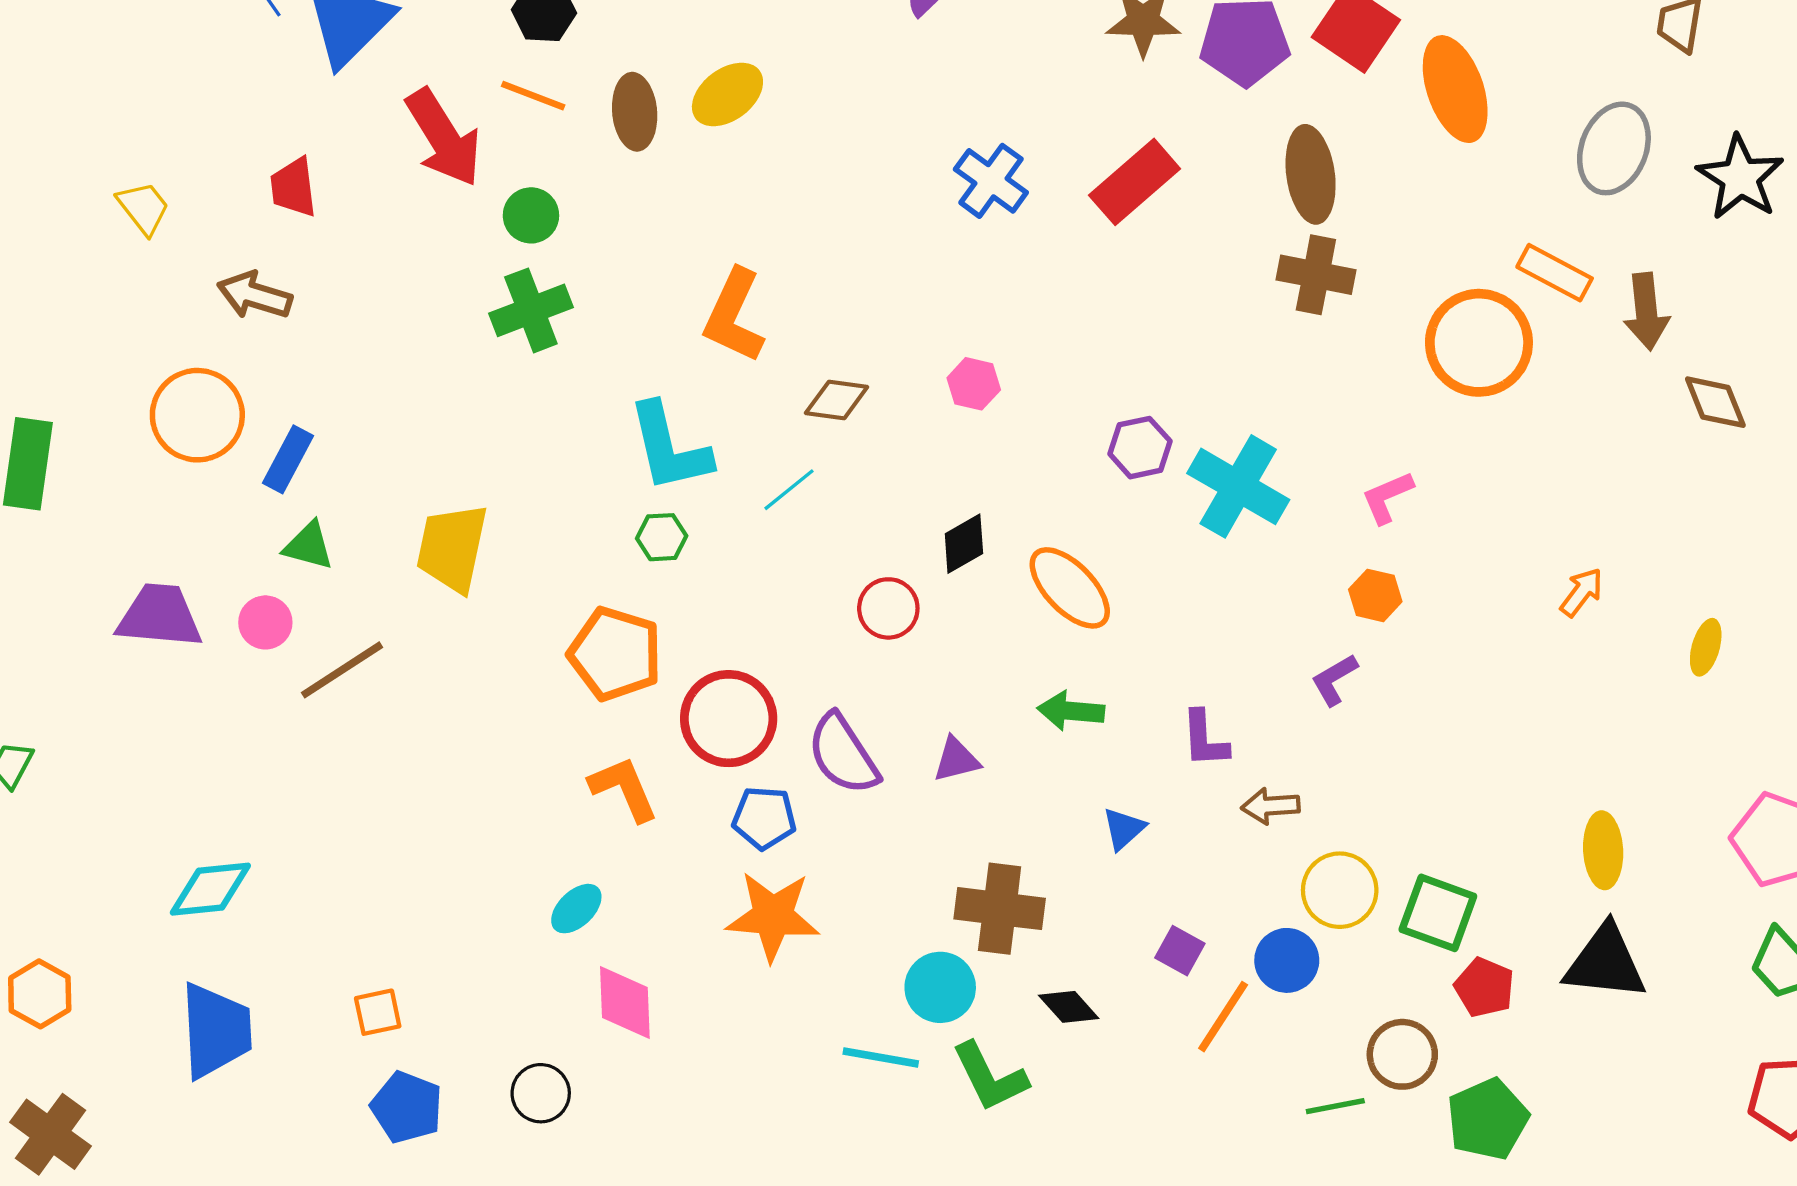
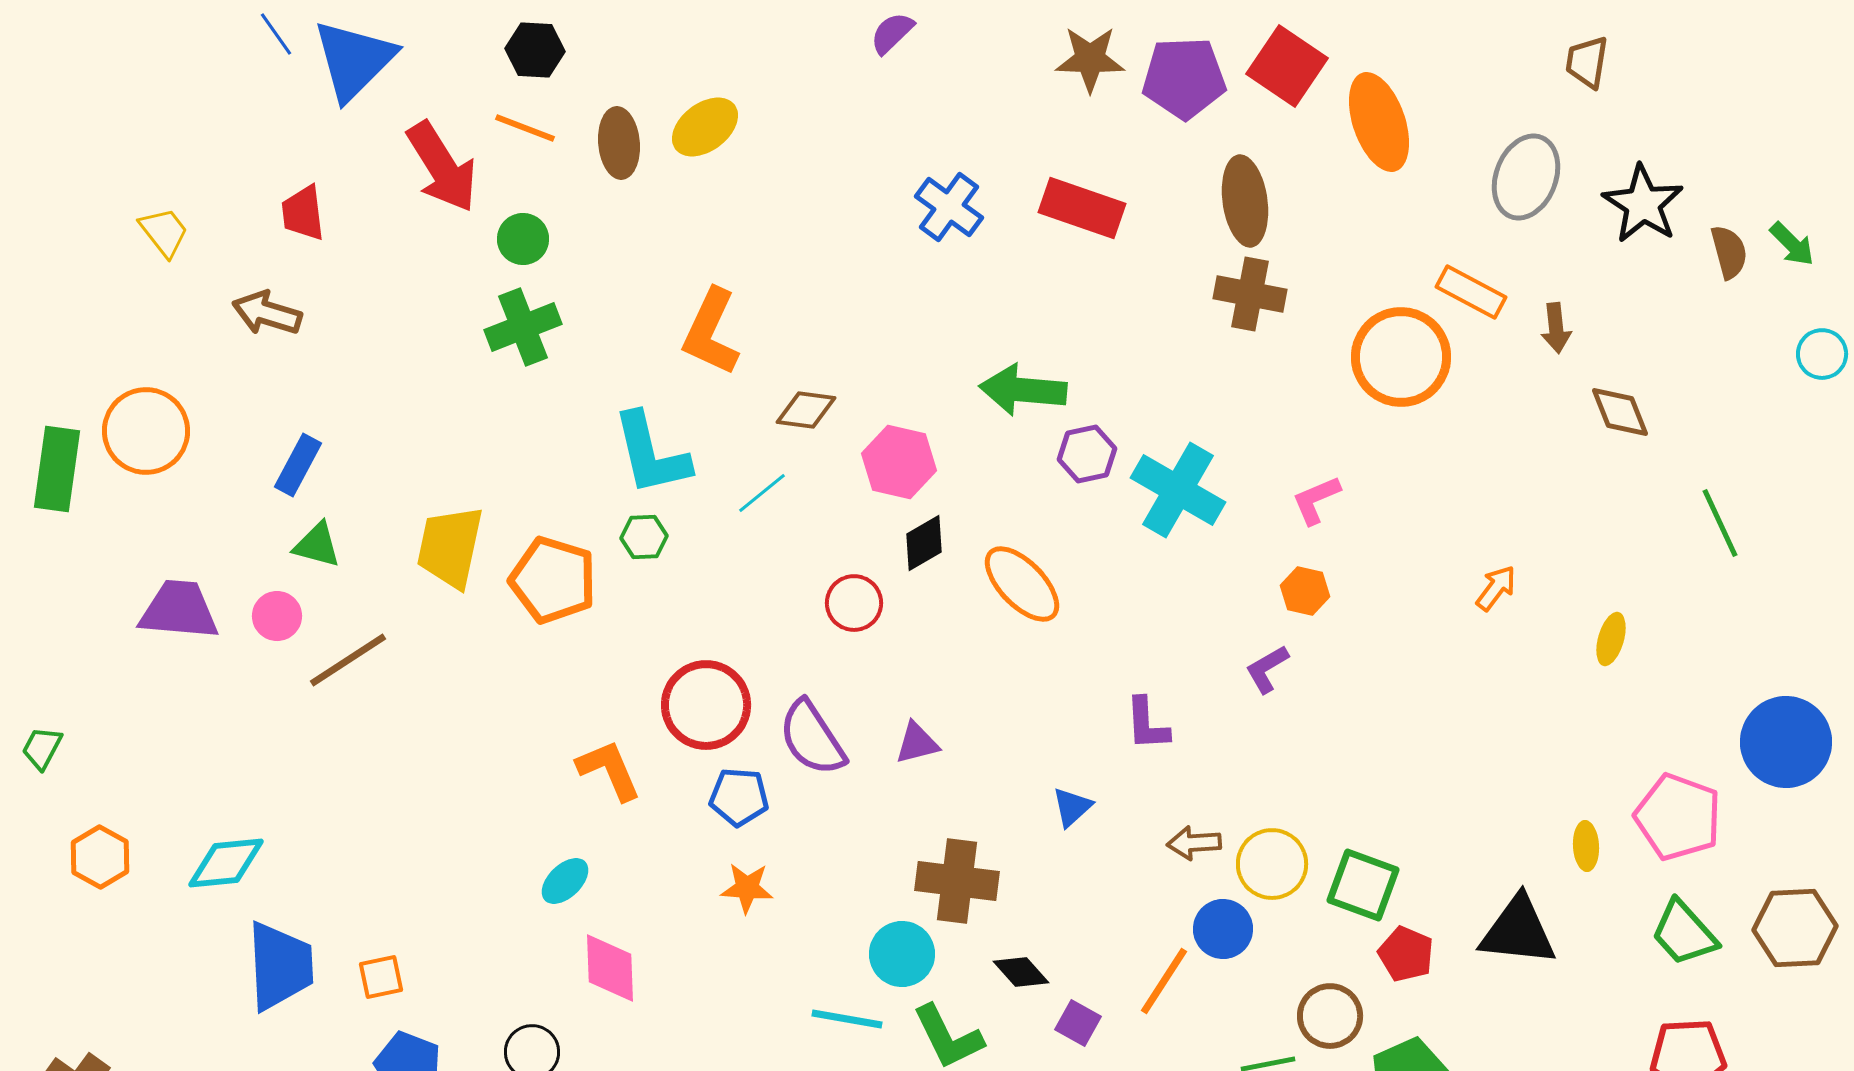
red rectangle: (1135, 182) -> (1082, 208), turned 60
brown arrow: (1646, 311) -> (1556, 328), size x0.7
pink hexagon: (974, 384) -> (899, 462), moved, size x1.5
orange circle: (197, 415) -> (146, 431), moved
orange pentagon: (615, 654) -> (553, 580), moved
green arrow: (1071, 711) -> (1023, 390), moved, size x1.4
brown arrow: (1271, 806) -> (1194, 843), moved
yellow ellipse: (1603, 850) -> (1586, 846), moved, size x0.7
orange star: (773, 916) -> (747, 888), size x0.6
purple square: (1180, 951) -> (1078, 1023), moved
orange hexagon: (40, 994) -> (100, 857), moved
blue trapezoid: (216, 1031) -> (280, 966), moved

